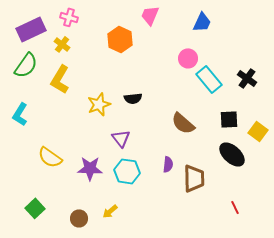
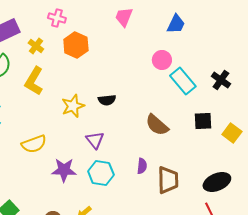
pink cross: (69, 17) -> (57, 18), moved
orange hexagon: (120, 39) -> (76, 45), moved
black ellipse: (232, 154) -> (217, 182), moved, turned -64
yellow semicircle: (50, 157) -> (34, 144), moved, turned -55

